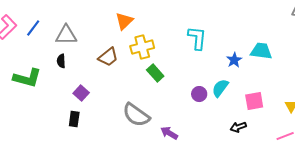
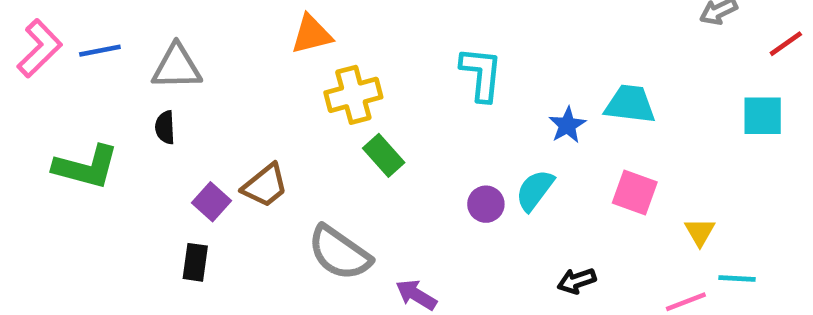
orange triangle: (124, 21) -> (312, 34), turned 30
blue line: (33, 28) -> (100, 51), turned 42
brown trapezoid: (108, 57) -> (265, 186), moved
pink square: (254, 101) -> (635, 193), moved, turned 30

